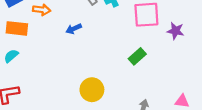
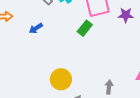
green rectangle: (137, 56) -> (85, 28), moved

